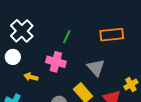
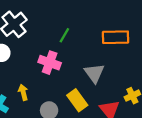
yellow arrow: (31, 77) -> (23, 92), moved, turned 56

